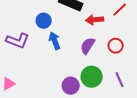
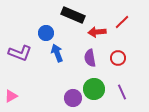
purple semicircle: (88, 46) -> (90, 58), turned -42

